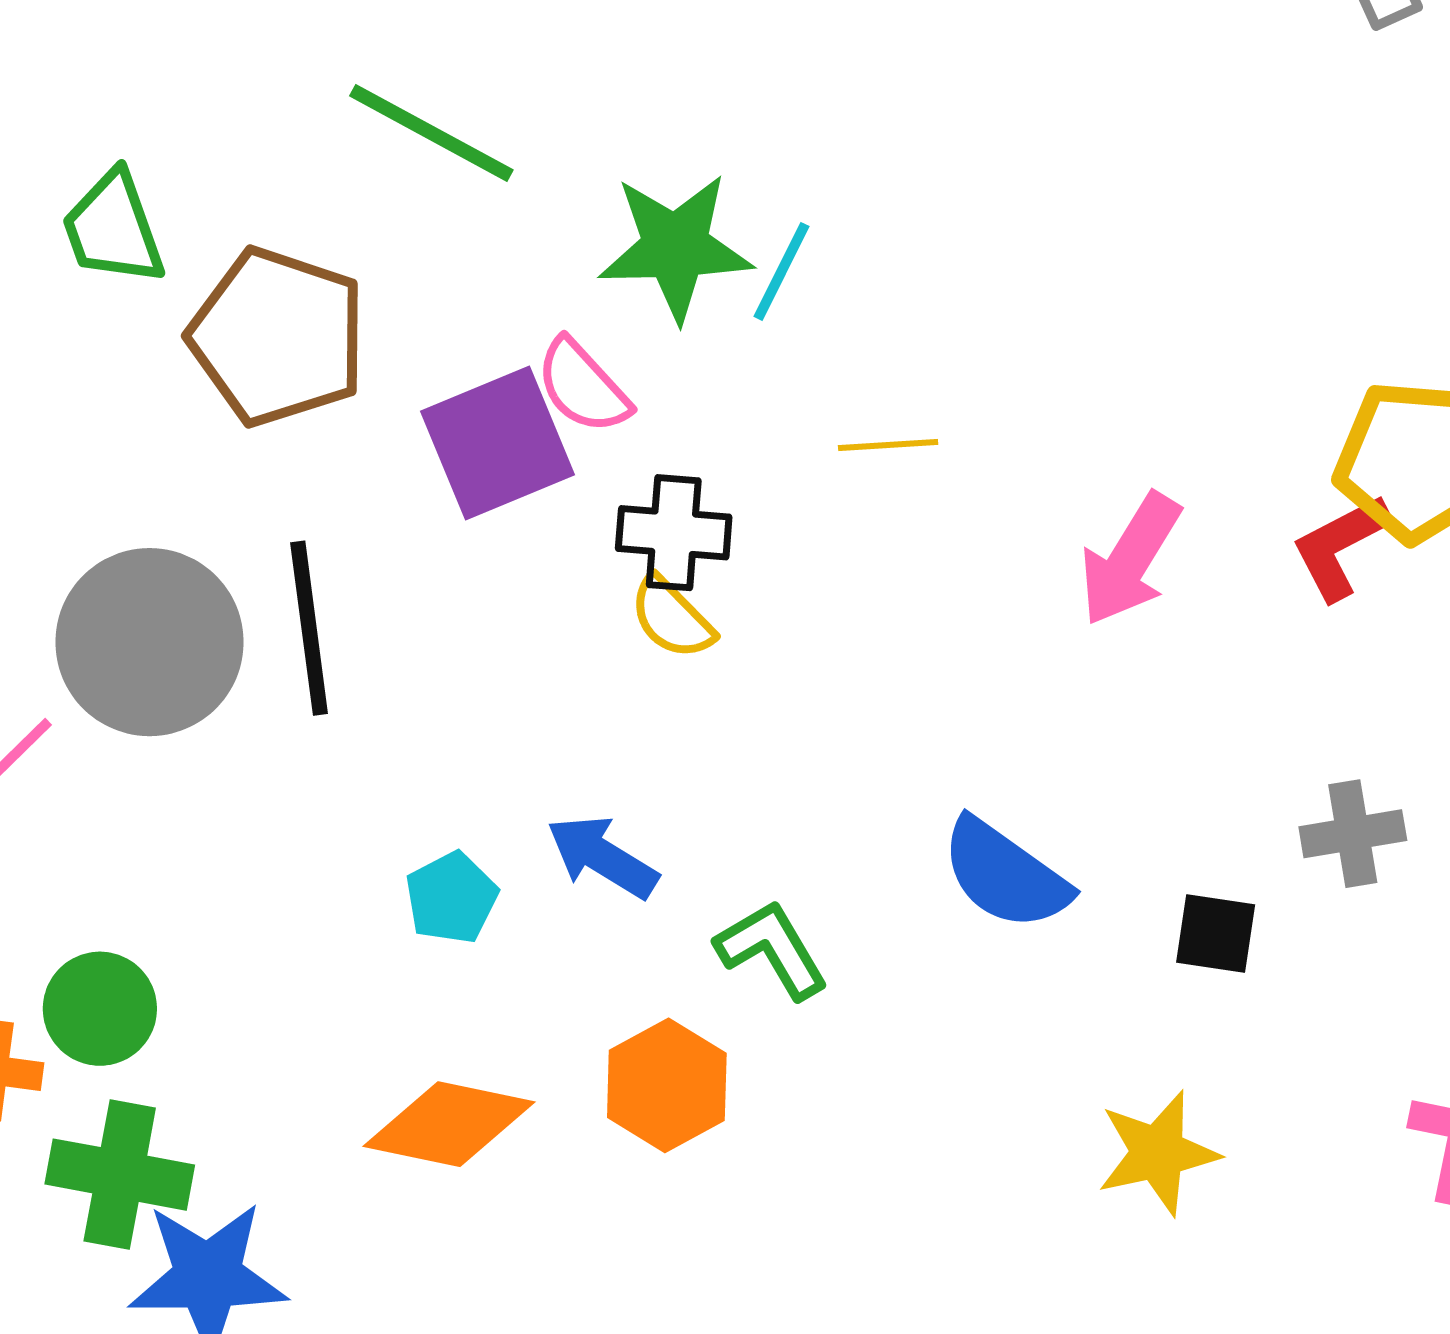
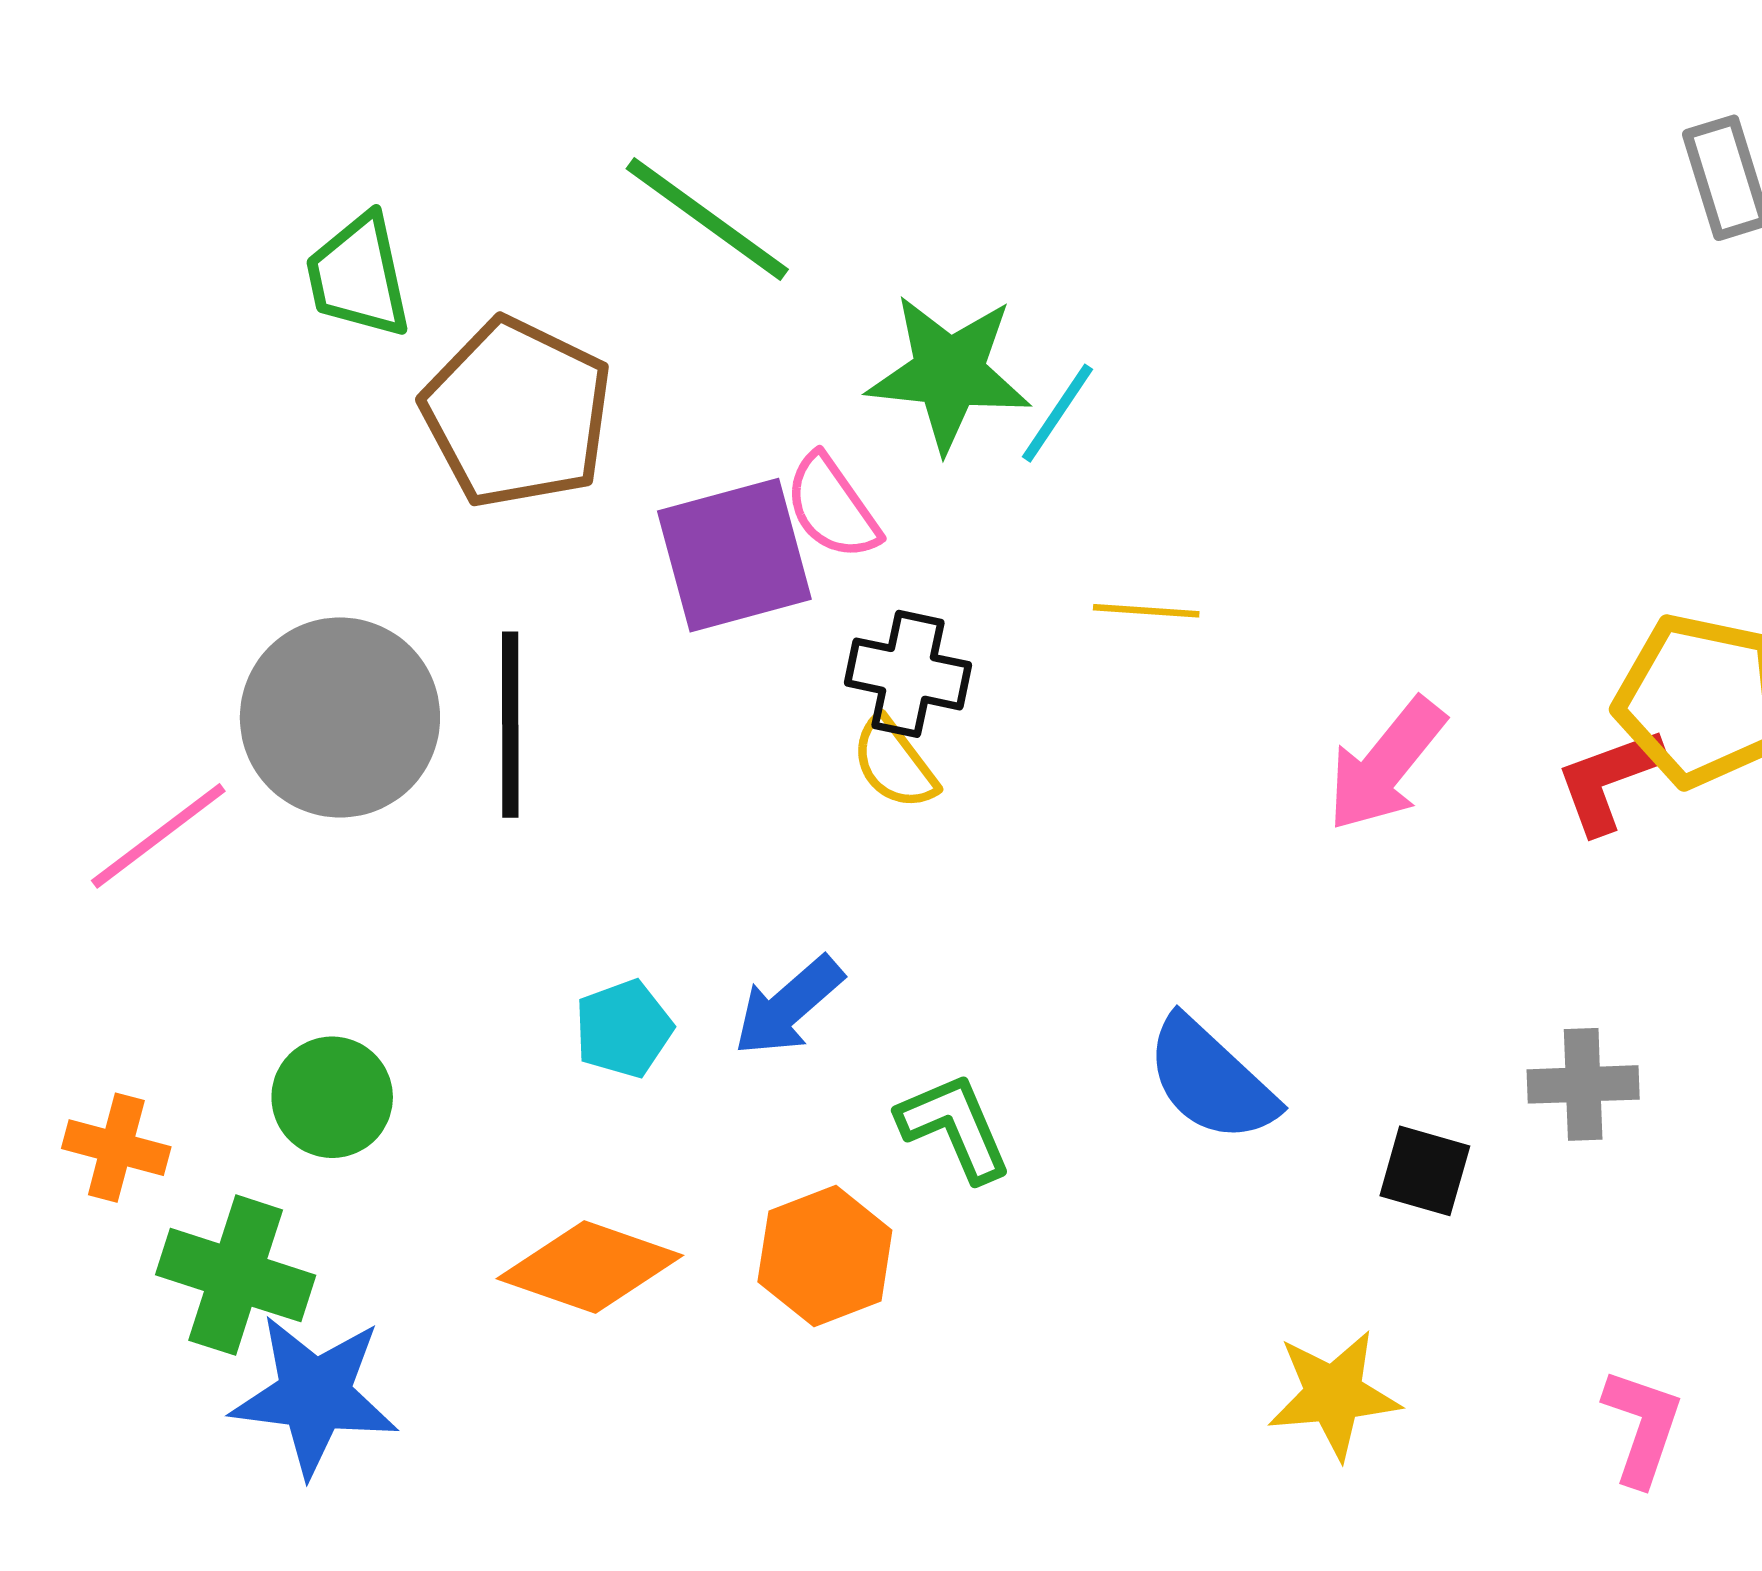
blue arrow: (602, 857) -> (788, 1006), turned -80
green circle: (100, 1009) -> (332, 1097), moved

